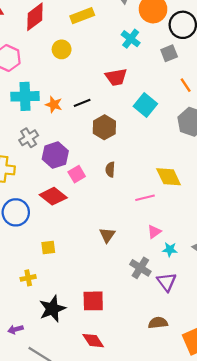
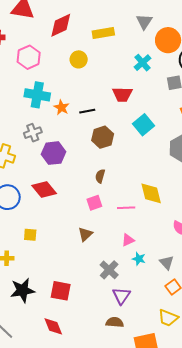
pink square: (77, 174) -> (94, 203), moved
purple triangle: (167, 282) -> (121, 296), moved

